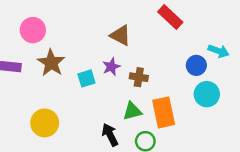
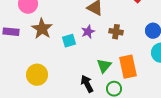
brown cross: (139, 77) -> (116, 32), moved
green triangle: (132, 111) -> (104, 66), turned -35

